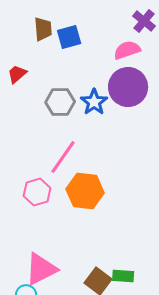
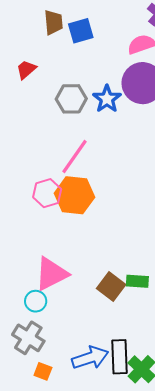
orange hexagon: (85, 191) -> (74, 195), moved

